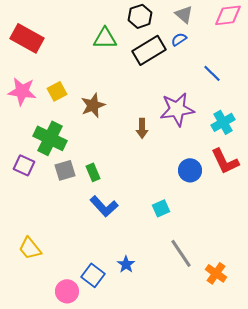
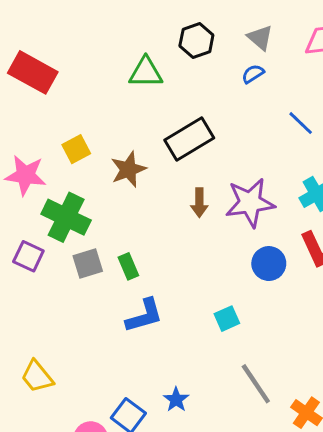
black rectangle: (149, 50) -> (189, 139), moved
pink star: (22, 91) -> (26, 175), moved
purple star: (177, 109) -> (250, 203), moved
blue L-shape: (104, 206) -> (144, 316), turned -64

